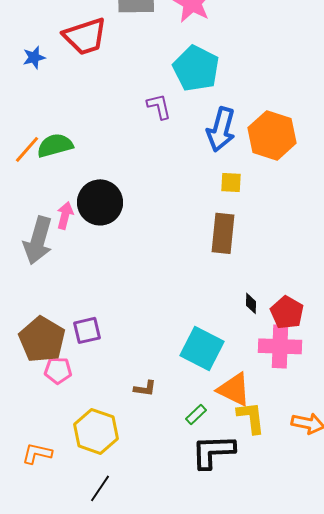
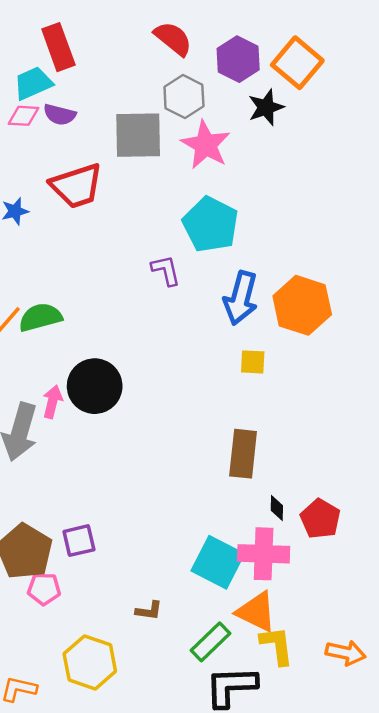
brown rectangle: (223, 233) -> (243, 454), moved
pink cross: (280, 346) -> (264, 554), moved
green rectangle: (196, 414) -> (210, 642), size x1.6

